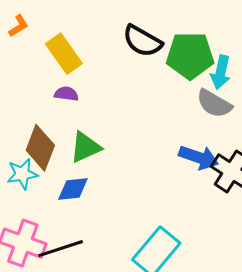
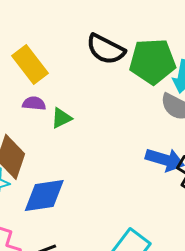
green triangle: (85, 147) -> (61, 118), moved, size x0.7
blue diamond: (73, 189) -> (44, 195), size x1.4

